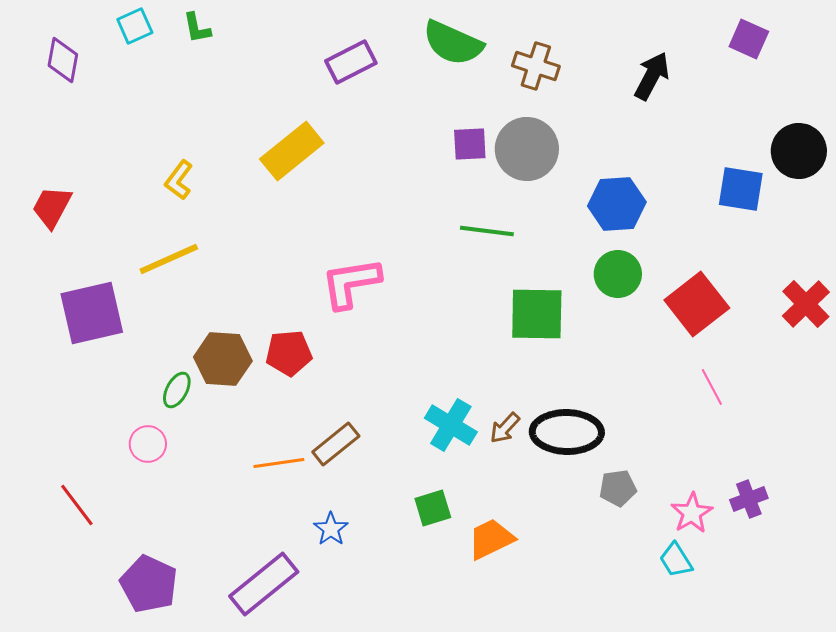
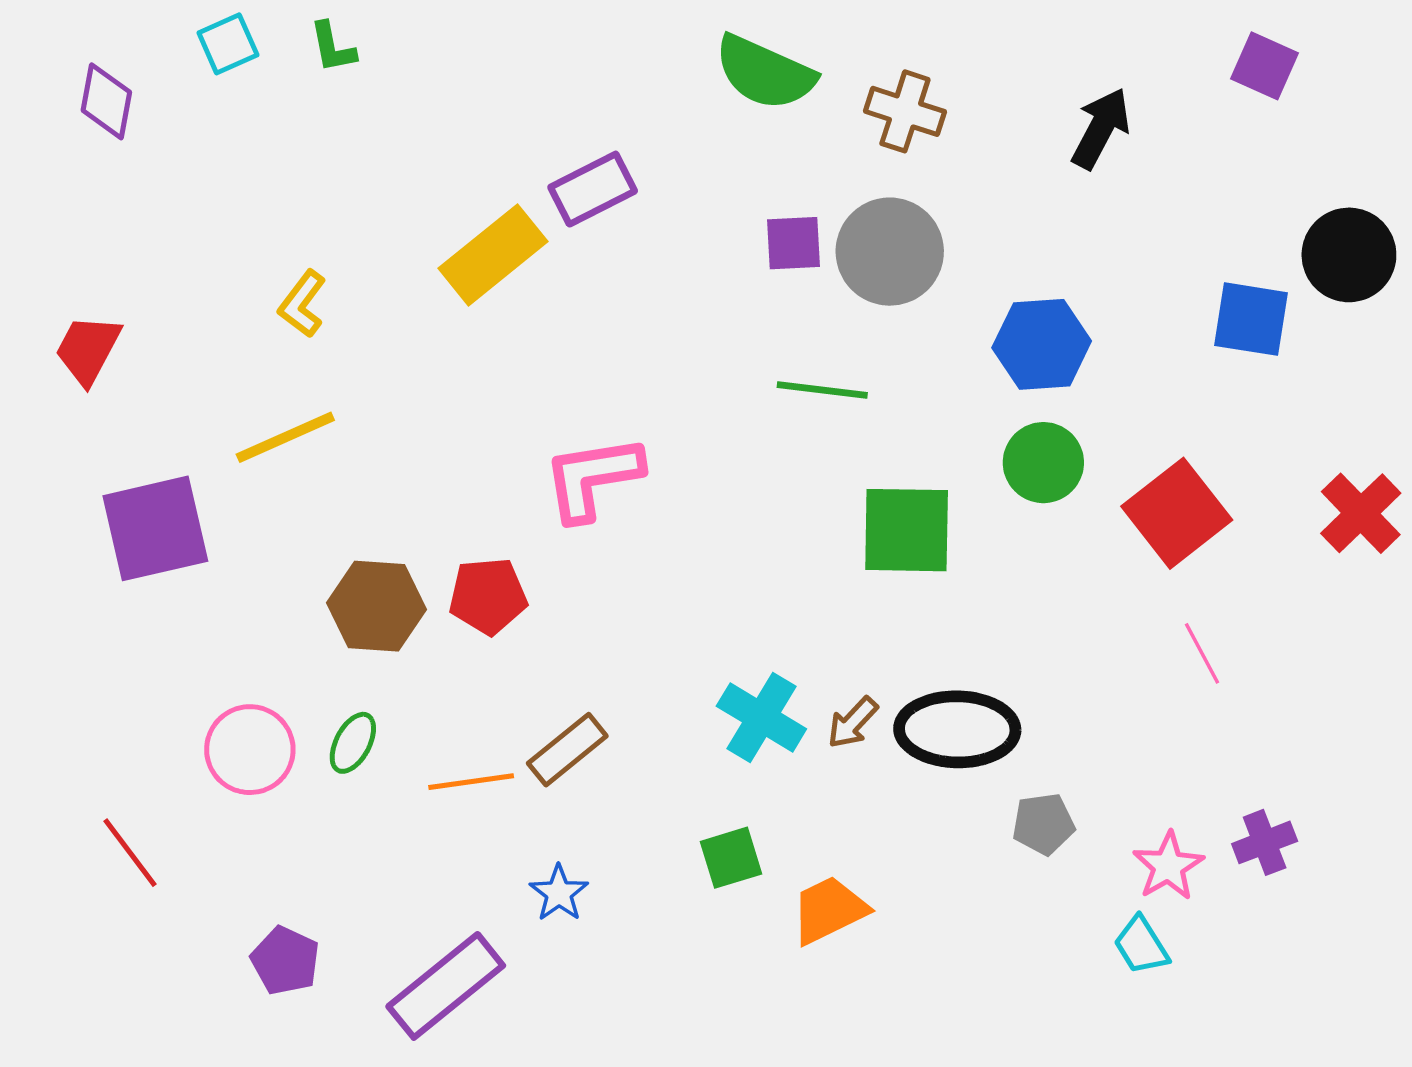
purple rectangle: (351, 62) -> (593, 189), moved
green ellipse: (177, 390) -> (353, 743), moved
pink circle: (148, 444) -> (250, 750), size x1.4
purple pentagon: (149, 584) -> (285, 961), moved, size x0.7

